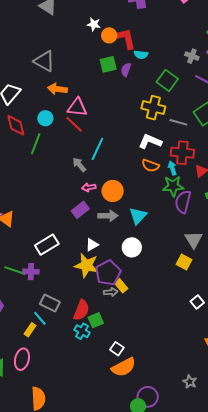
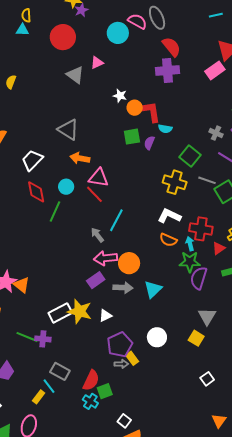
gray line: (178, 122) -> (207, 180), moved
pink arrow: (89, 187) -> (105, 258), size x1.6
white circle: (132, 247) -> (157, 337), moved
yellow star: (86, 265) -> (80, 311), moved

